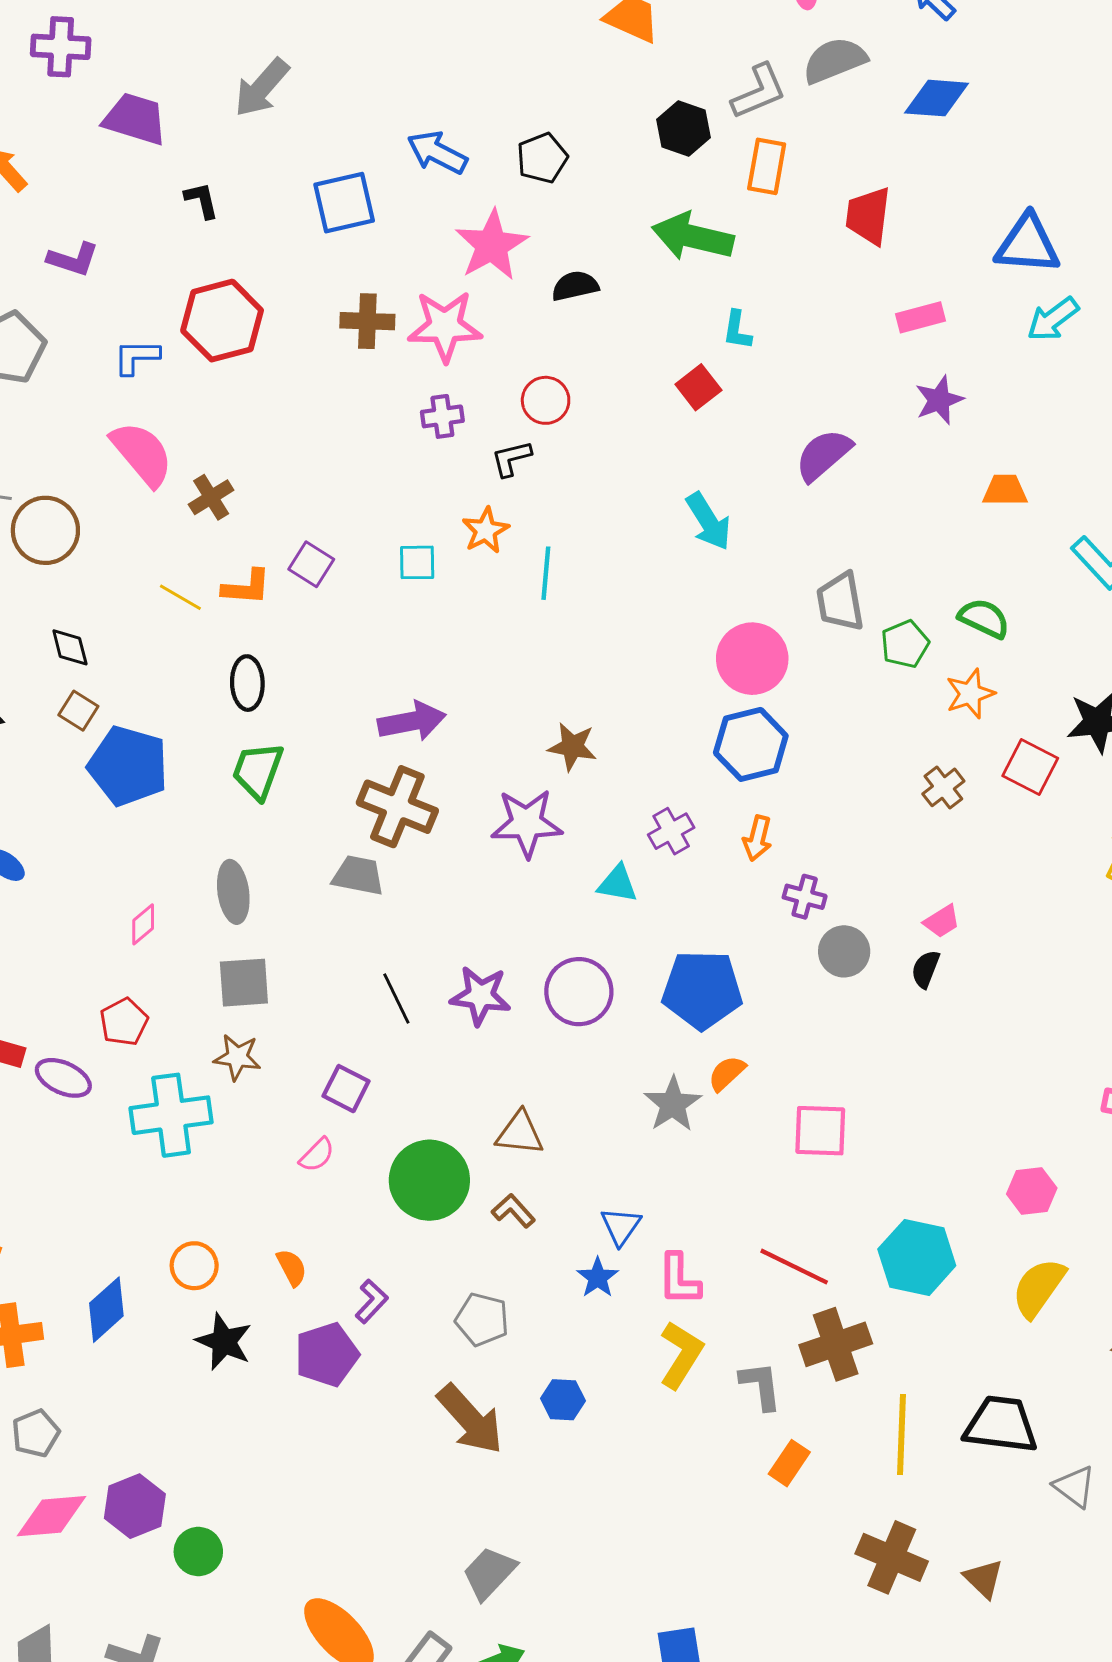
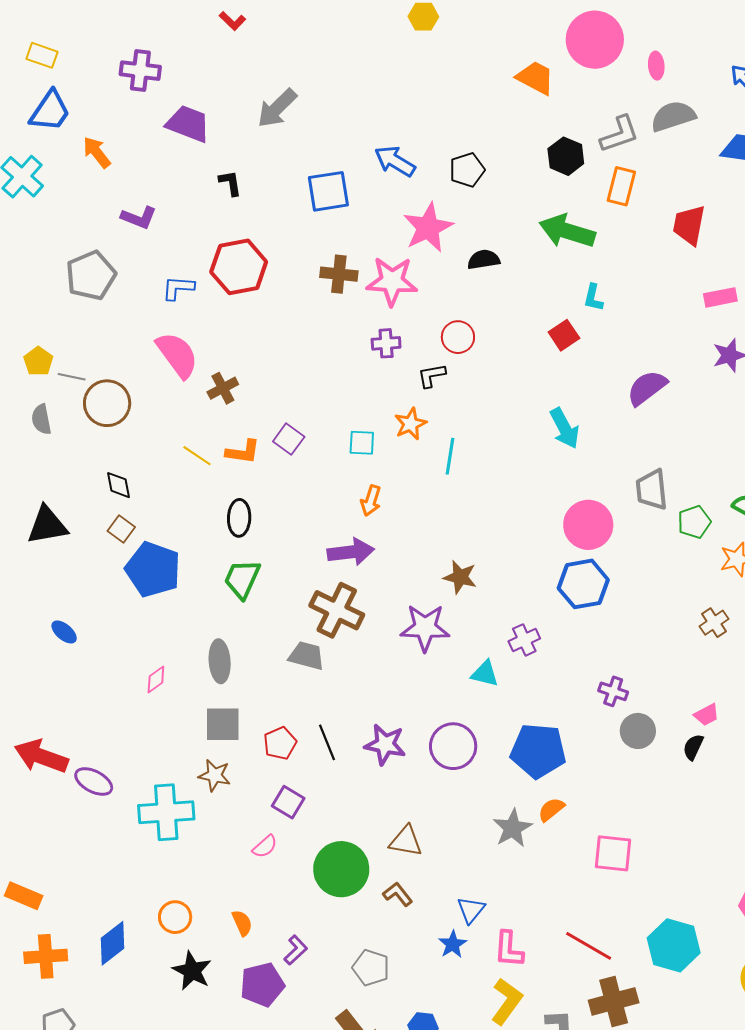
orange arrow: (757, 838) -> (371, 501), moved
red pentagon: (124, 1022) -> (280, 743), moved

